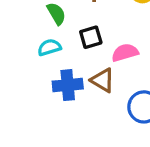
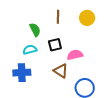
blue cross: (68, 85) -> (22, 73), moved

